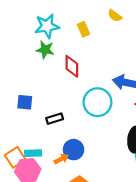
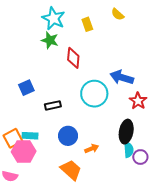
cyan star: (47, 26) -> (53, 18), turned 30
blue square: (25, 102) -> (26, 88), turned -35
orange arrow: (61, 159) -> (92, 149), moved

